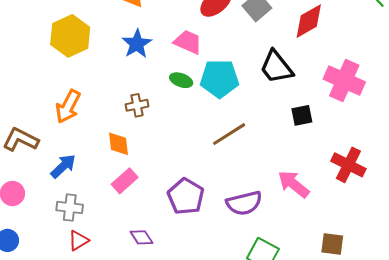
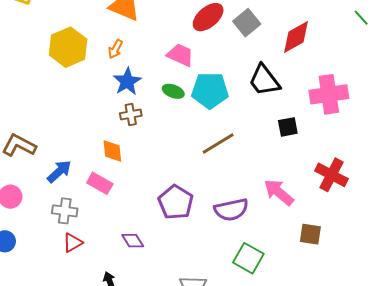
blue star: (137, 44) -> (127, 81), moved
pink cross: (344, 80) -> (329, 94), turned -33
orange arrow: (68, 107) -> (115, 49), moved, size x0.6
pink rectangle: (125, 181) -> (100, 183), moved, turned 70
brown square: (332, 244) -> (310, 234), moved

